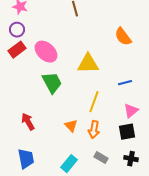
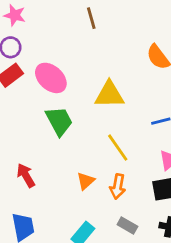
yellow line: (94, 102) -> (118, 148), turned -55
orange triangle: (71, 126) -> (86, 181), turned 32

